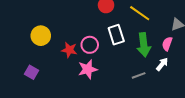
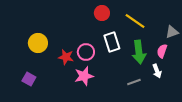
white arrow: (162, 64) -> (157, 71), turned 120

